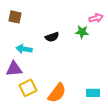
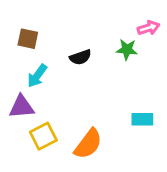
brown square: (15, 17) -> (28, 39), moved
cyan arrow: (24, 49) -> (37, 76), turned -63
cyan rectangle: (93, 93) -> (142, 119), moved

